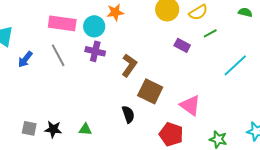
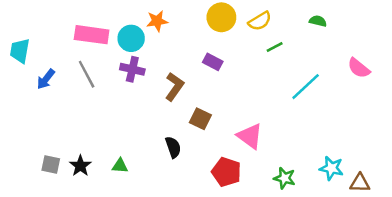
purple rectangle: (182, 45) -> (213, 62), moved
brown square: (150, 91) -> (200, 119), size x0.7
black star: (53, 129) -> (80, 166), turned 30

